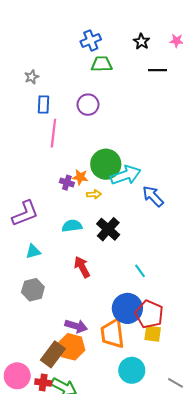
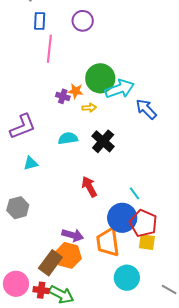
red arrow: (82, 267) -> (89, 187), moved
cyan line: (140, 271) -> (134, 193), moved
gray hexagon: (33, 290) -> (18, 208), moved

